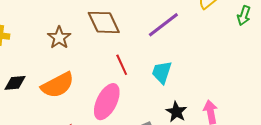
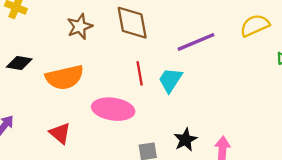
cyan trapezoid: (162, 72) -> (170, 80), moved
pink ellipse: (107, 102) -> (113, 109), turned 57

